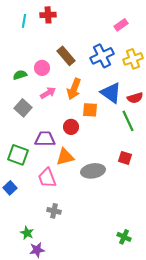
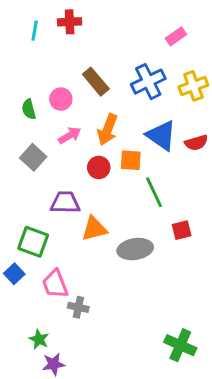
green semicircle: (20, 75) -> (29, 109), turned -88
green line: (128, 121) -> (154, 192), moved
red circle: (71, 127) -> (99, 167), moved
green square: (18, 155) -> (33, 242), moved
red square: (125, 158) -> (182, 230), turned -32
pink trapezoid: (47, 178) -> (55, 284), moved
green cross: (124, 237) -> (180, 345), size x1.5

